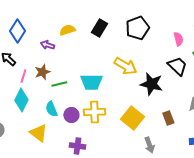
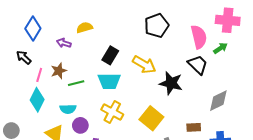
black rectangle: (99, 28) -> (110, 55), moved
pink semicircle: (178, 39) -> (199, 37), size x1.6
cyan semicircle: (51, 109) -> (68, 109), turned -70
yellow cross: (94, 112) -> (112, 112), turned 30
purple circle: (71, 115) -> (80, 125), moved
brown rectangle: (168, 118) -> (194, 127), moved, turned -72

